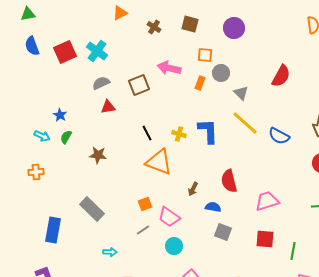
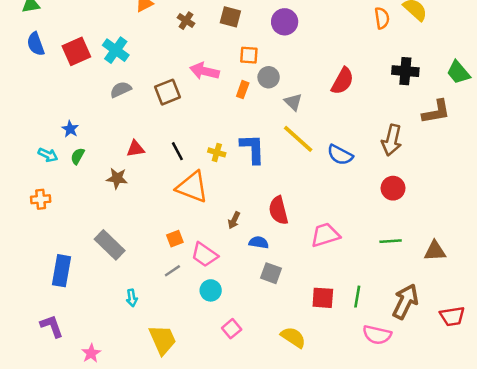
red triangle: (108, 107) -> (135, 149), moved
red square: (265, 239) -> (323, 298), moved
cyan arrow: (110, 252) -> (132, 298), turned 80

